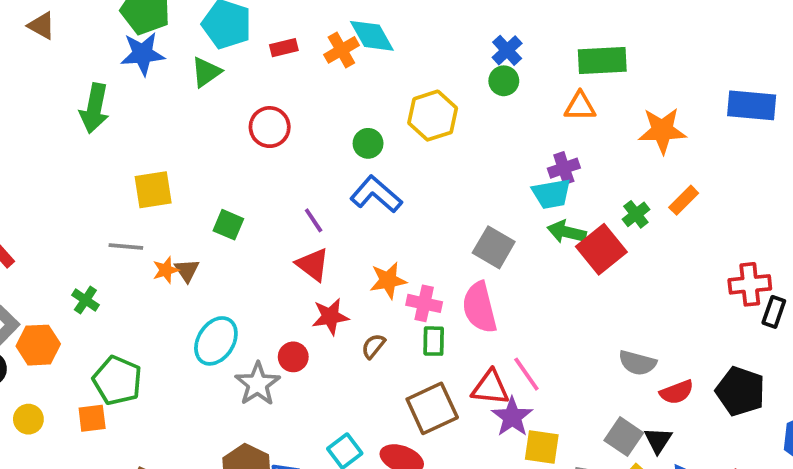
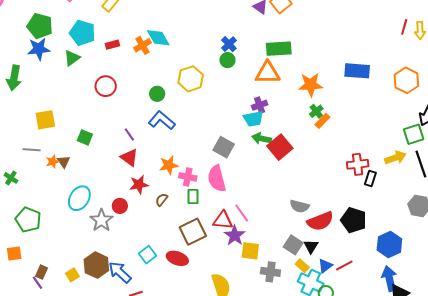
orange triangle: (580, 106) -> (268, 73), size x1.5
green cross: (636, 214) -> (316, 111), moved
red semicircle: (677, 392) -> (320, 221), size x1.5
orange square: (92, 418) -> (14, 254), moved

